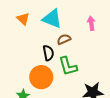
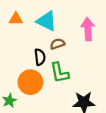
orange triangle: (23, 19) -> (16, 19), turned -48
pink arrow: (91, 23) -> (88, 29), size x1.5

